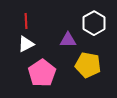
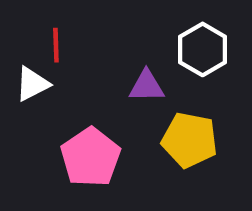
white triangle: (26, 44) -> (32, 84), moved

